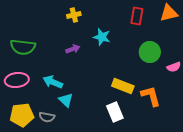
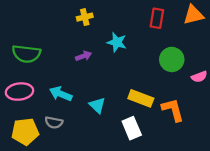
cyan triangle: (66, 100) -> (97, 105), moved
gray semicircle: (47, 117) -> (54, 122), moved

